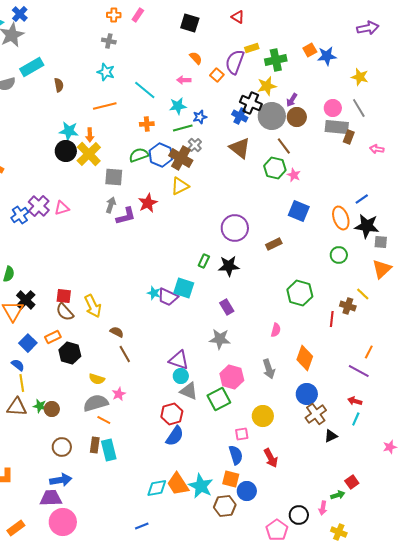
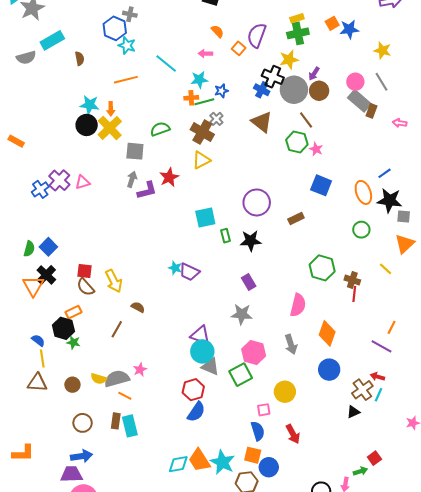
yellow rectangle: (252, 48) -> (297, 18), moved
orange cross: (147, 124) -> (191, 98), moved
gray rectangle: (337, 127) -> (359, 101), turned 35
blue hexagon: (161, 155) -> (115, 28), moved
green rectangle: (204, 261) -> (225, 236), turned -40
cyan square: (184, 288) -> (205, 218), moved, turned -30
brown cross: (348, 306) -> (352, 280), moved
pink semicircle: (276, 330) -> (298, 305), size x1.6
blue square: (28, 343) -> (48, 247), moved
black hexagon: (70, 353) -> (63, 328), moved
brown line: (125, 354) -> (117, 329), moved, turned 60
cyan circle: (181, 376) -> (202, 351), size x1.5
yellow semicircle: (97, 379) -> (99, 379), moved
green star: (40, 406) -> (73, 342), moved
brown cross: (316, 414) -> (362, 390), moved

